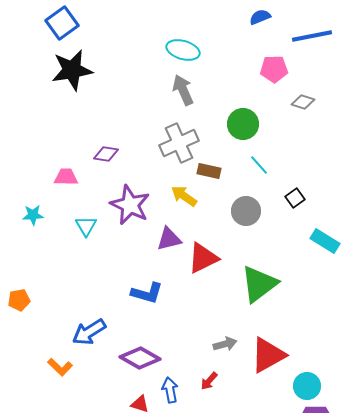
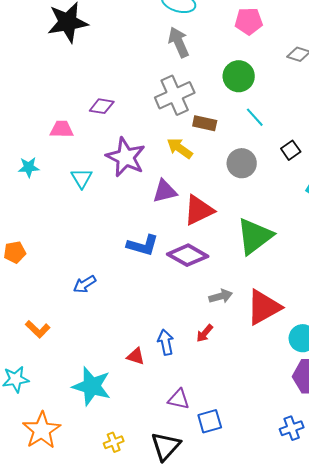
pink pentagon: (274, 69) -> (249, 21), moved
blue arrow: (89, 332) -> (85, 284), size x0.7
purple diamond: (140, 358) -> (188, 255), moved
orange L-shape: (60, 367) -> (38, 329), moved

